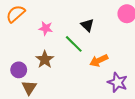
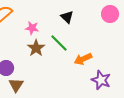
black triangle: (87, 25) -> (67, 17), moved
brown star: (45, 59) -> (36, 48), moved

